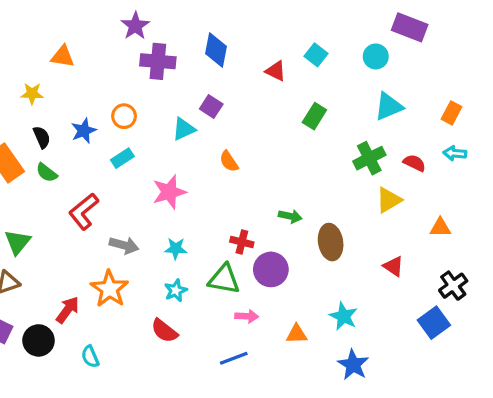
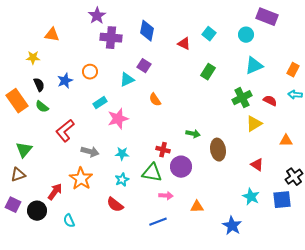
cyan rectangle: (122, 158) -> (100, 103), moved
cyan star: (343, 316) -> (251, 197), moved
blue square: (434, 323) -> (282, 200), turned 30

